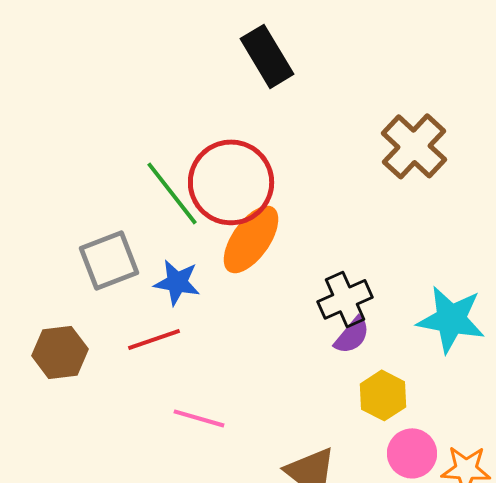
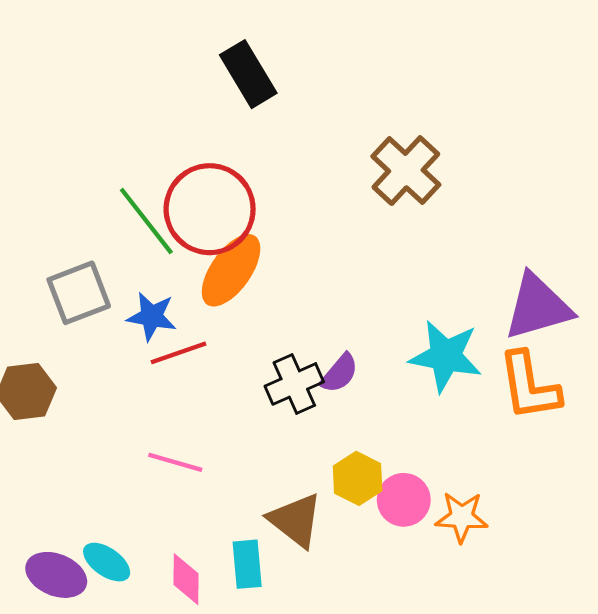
black cross: (345, 299) -> (294, 384), moved
red line: (154, 339) -> (178, 353), moved
yellow hexagon: (383, 395) -> (358, 478), moved

